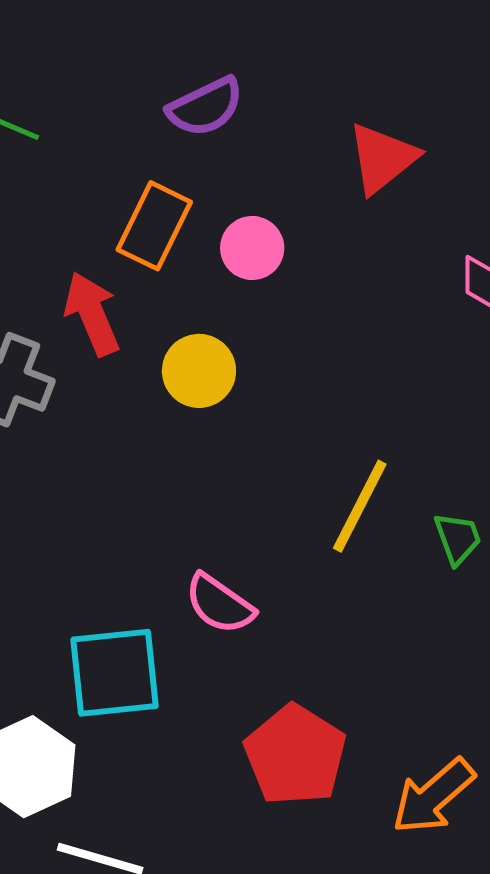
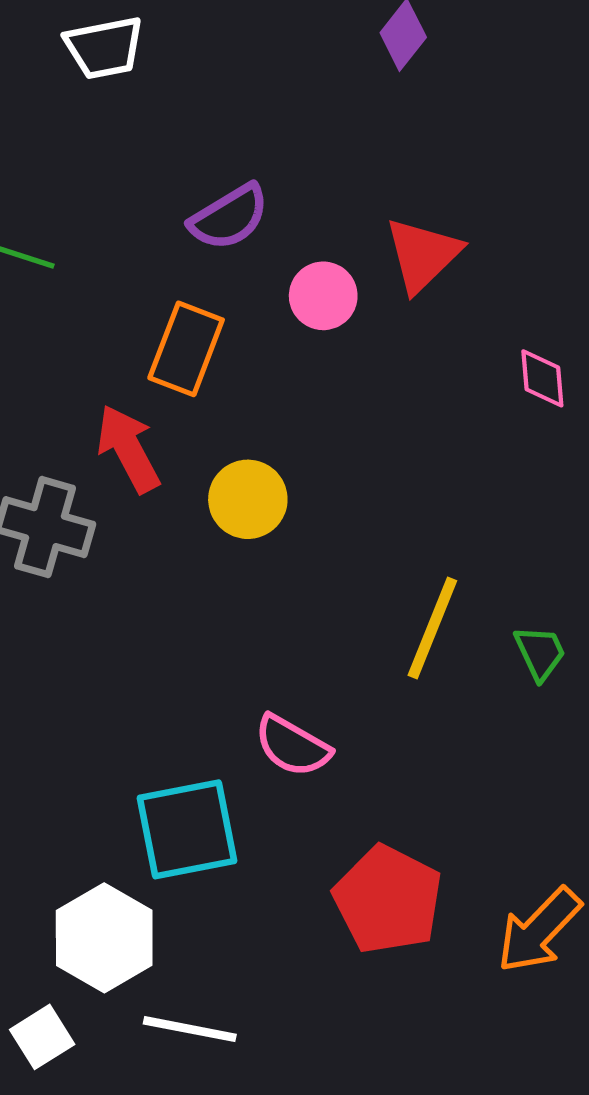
pink circle: (252, 248) -> (323, 296), moved

